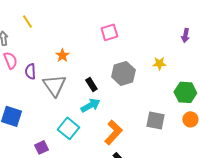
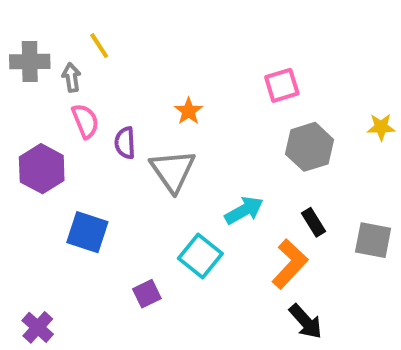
yellow line: (27, 21) -> (99, 46), moved
pink square: (109, 32) -> (282, 85), moved
black rectangle: (91, 84) -> (314, 222), moved

